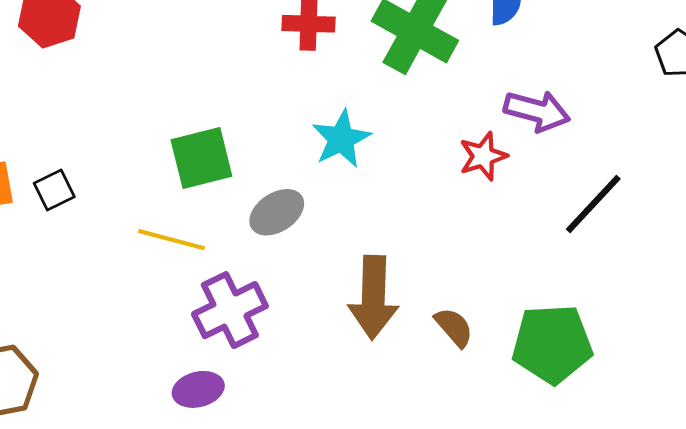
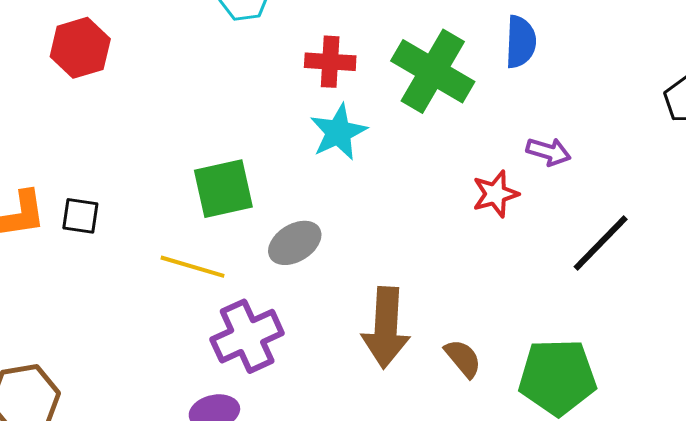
purple arrow: (537, 111) -> (549, 152), size x0.7
cyan star: (341, 139) -> (338, 132), moved
black square: (54, 190) -> (80, 216), turned 33

